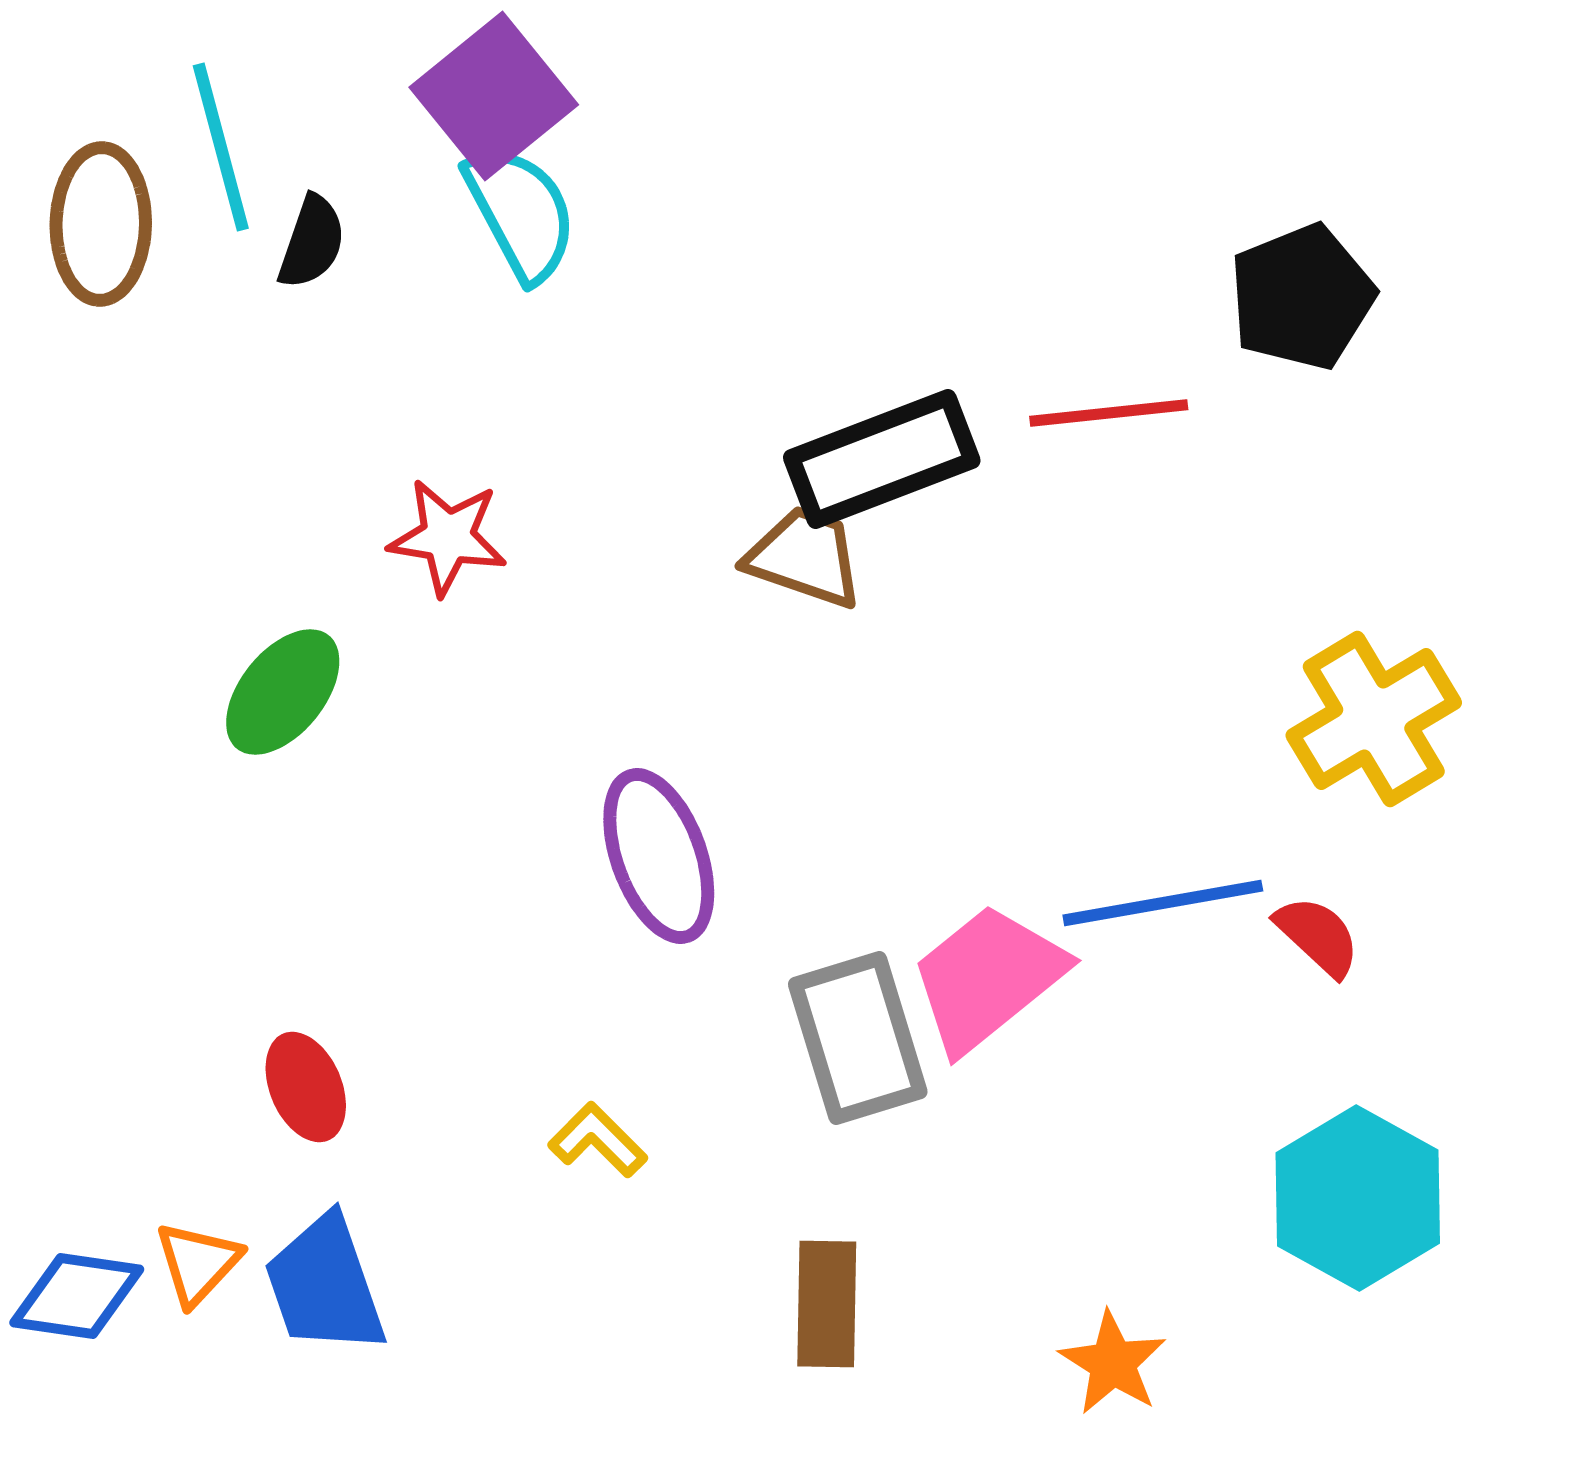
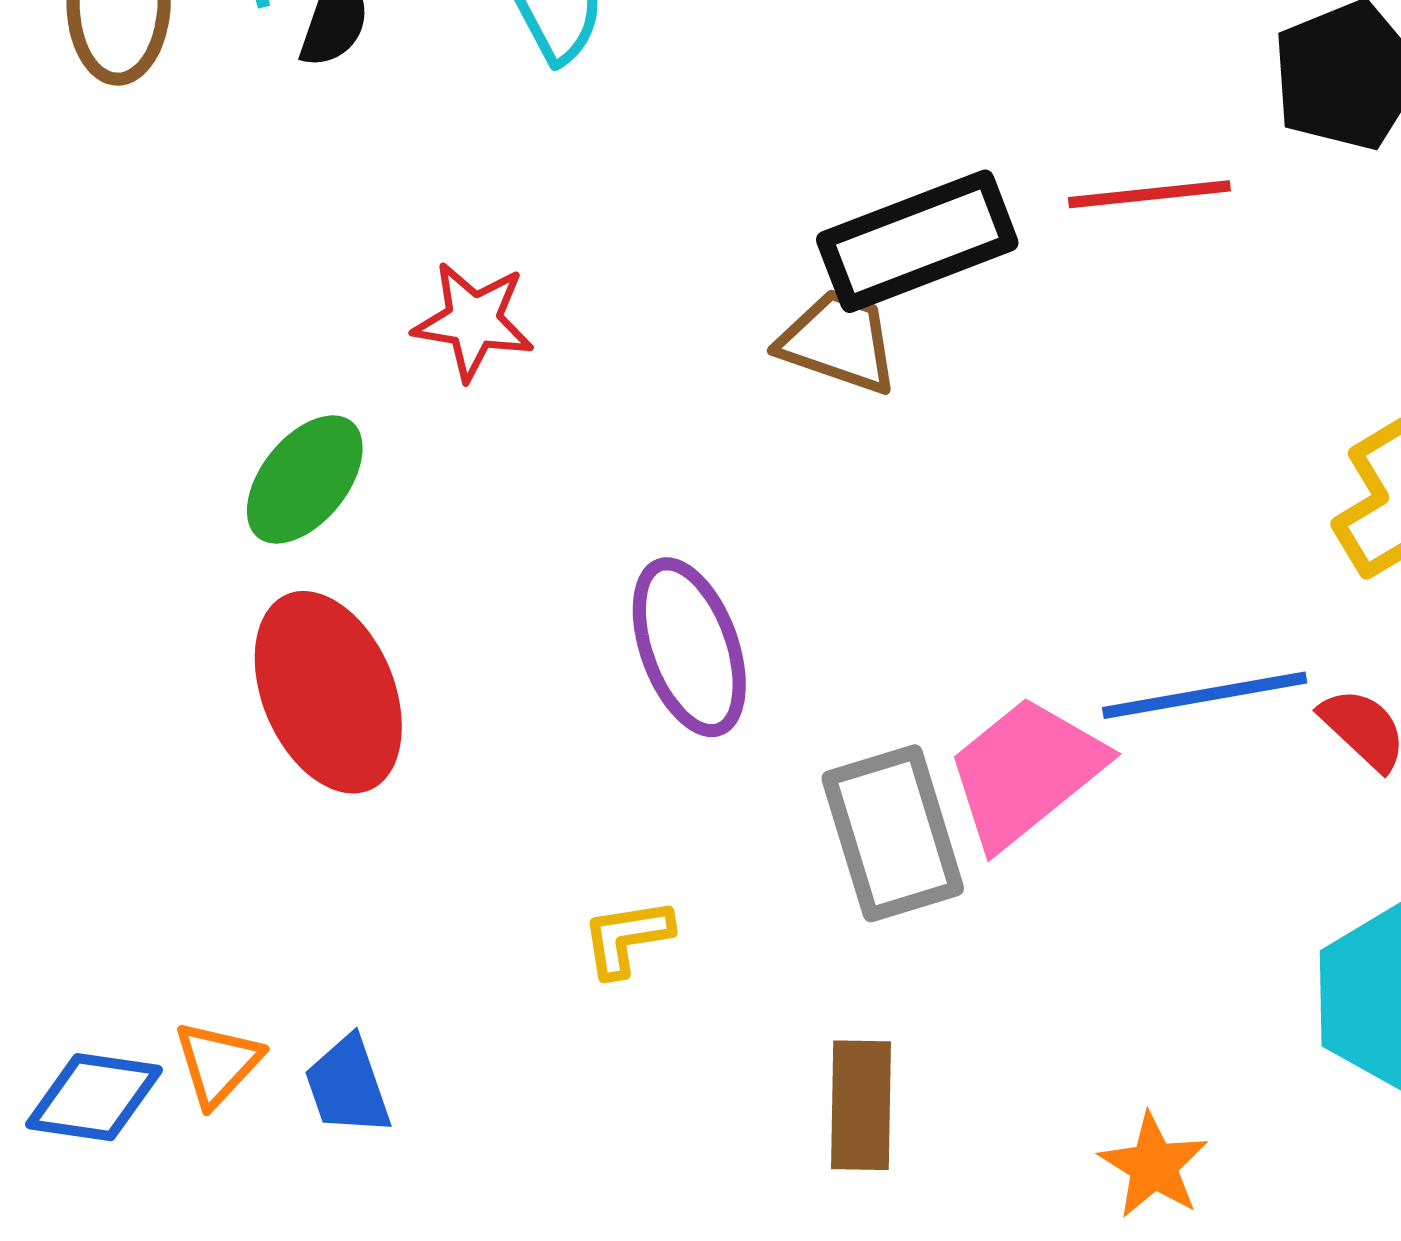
red ellipse: (306, 1087) -> (328, 692), moved, size x1.8
yellow L-shape: (598, 1140) -> (627, 938), turned -54
blue trapezoid: (325, 1285) -> (348, 1086), size x0.7

